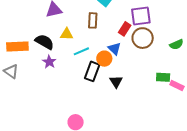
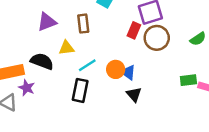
brown rectangle: (93, 20) -> (83, 24), moved
blue triangle: (114, 49) -> (128, 72), moved
purple star: (49, 62) -> (27, 88), moved
black rectangle: (92, 71) -> (80, 90), moved

